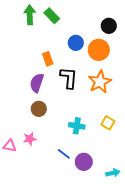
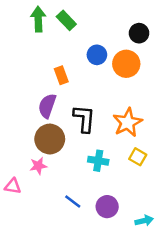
black L-shape: (69, 78) -> (84, 119), moved
orange star: (100, 82) -> (128, 122), moved
brown circle: (39, 109) -> (50, 139), size x1.5
pink star: (30, 139) -> (38, 166), moved
blue line: (64, 154) -> (73, 202), moved

